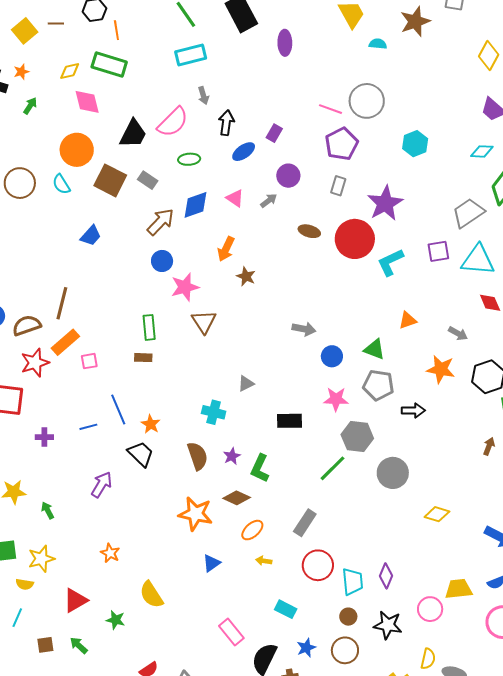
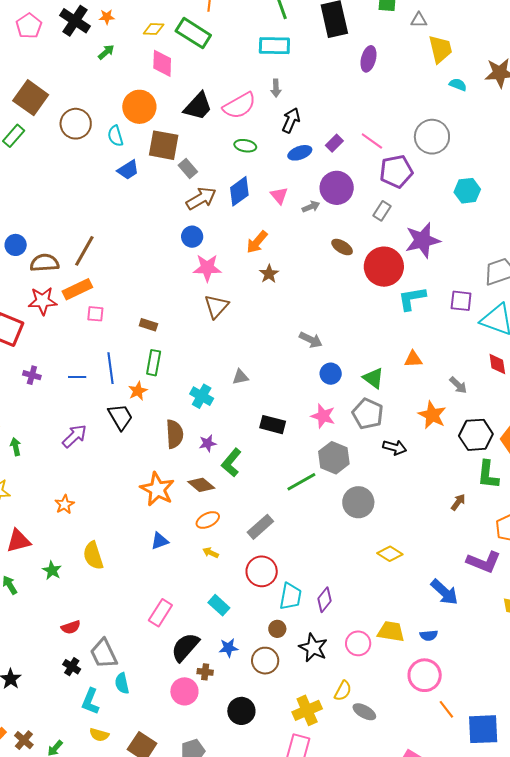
pink line: (331, 109) -> (372, 141), moved
purple circle: (288, 176) -> (337, 188), size x1.4
brown square: (110, 180) -> (164, 145), turned -32
gray rectangle: (148, 180) -> (188, 169), moved
blue diamond: (196, 205) -> (239, 191), turned -32
blue trapezoid: (91, 236) -> (128, 170), moved
green rectangle: (149, 327) -> (154, 363), moved
pink rectangle: (231, 632) -> (160, 613), turned 56

